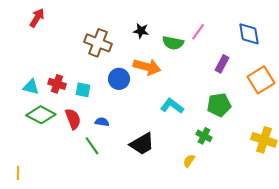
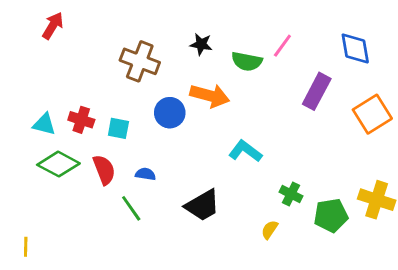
purple rectangle: (222, 64) -> (317, 91), size x1.4
green pentagon: (219, 105) -> (331, 215), moved

